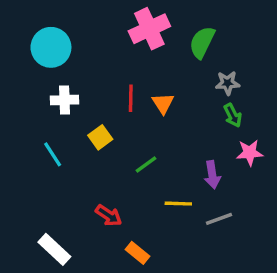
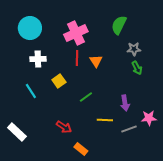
pink cross: (149, 29) -> (76, 33), moved
pink star: (250, 153) -> (149, 118), moved
white rectangle: (54, 249) -> (17, 132), moved

